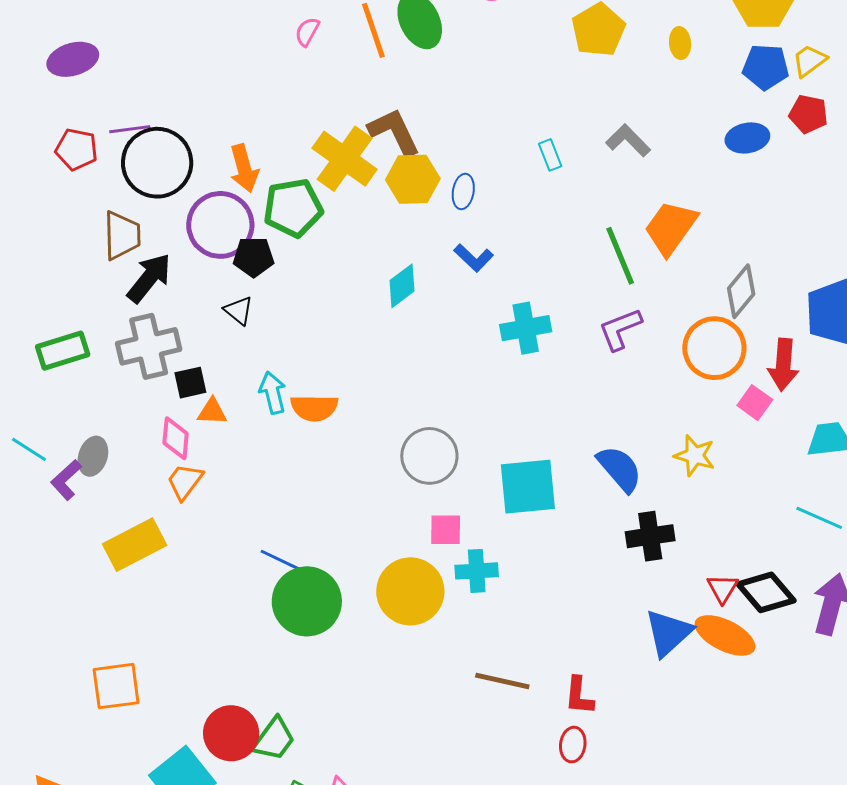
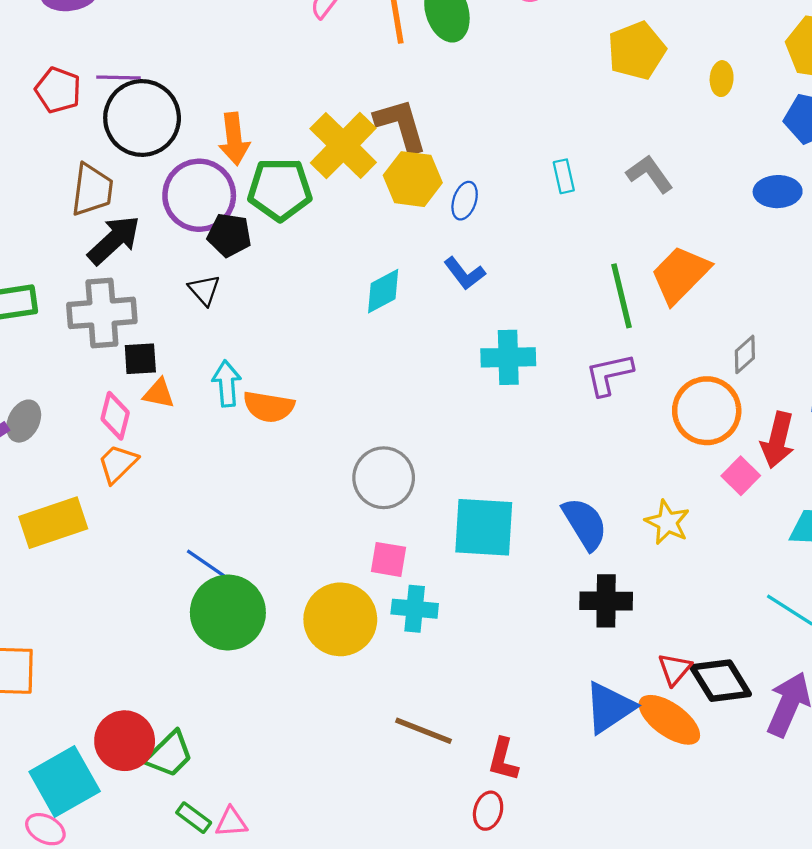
gray diamond: (741, 291) -> (745, 354), size x0.7

